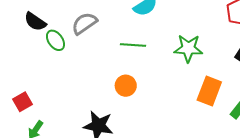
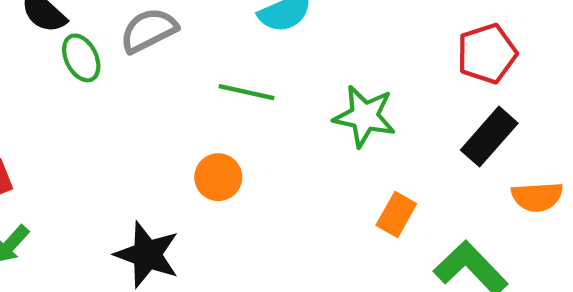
orange rectangle: (209, 91) -> (396, 215), size x0.7

